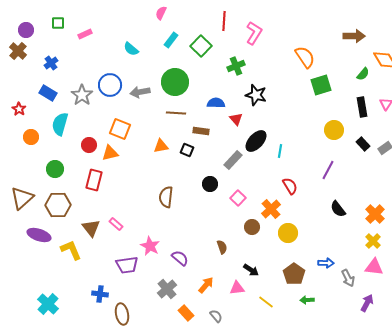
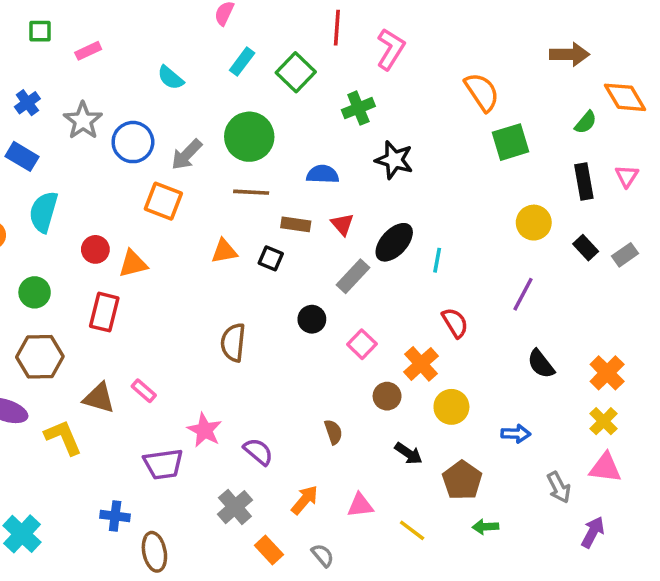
gray arrow: (140, 92) -> (187, 155), turned -36
gray star: (82, 95) -> (83, 121), moved
red triangle: (236, 119) -> (342, 224), moved
orange square: (120, 129) -> (163, 201), moved
brown triangle: (91, 228) -> (99, 398), turned -36
blue arrow: (326, 263) -> (516, 434), moved
black arrow: (251, 270) -> (408, 453), moved

